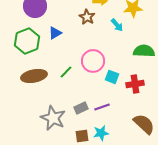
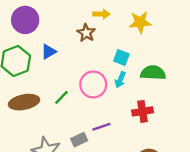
cyan arrow: (117, 25) -> (120, 80), moved, turned 64
cyan square: (112, 77) -> (121, 57), moved
purple line: (102, 107) -> (101, 127), moved

